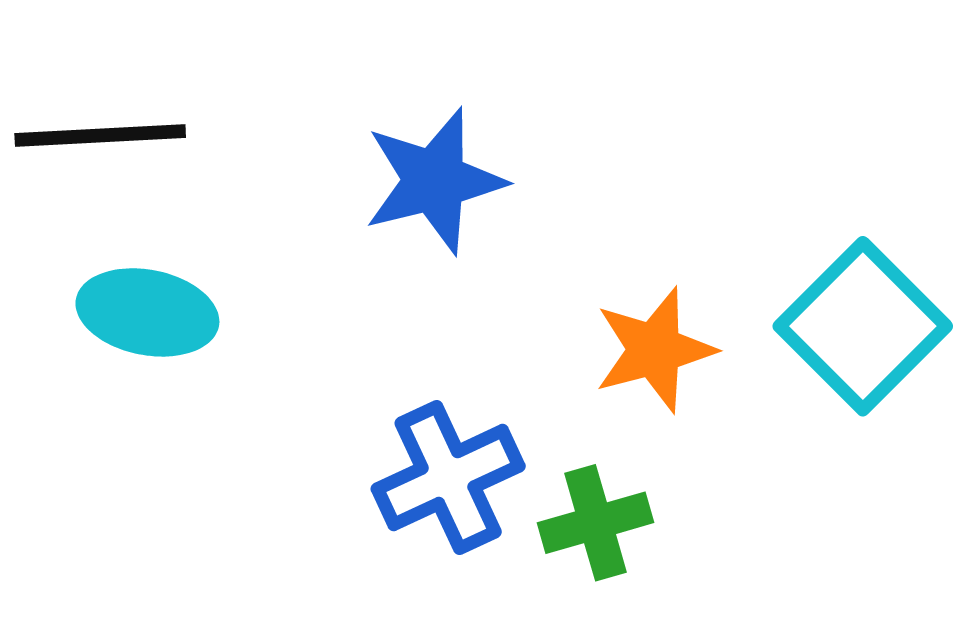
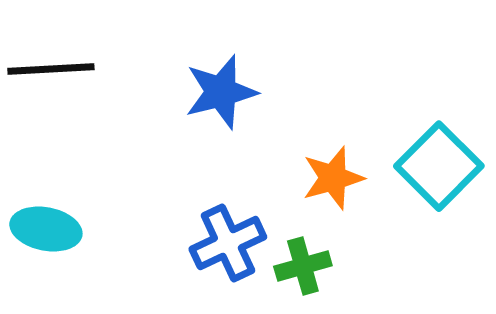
cyan ellipse: (147, 312) -> (46, 229), moved

